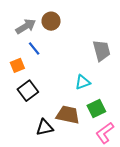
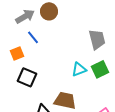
black square: (28, 91) -> (27, 77), turned -30
green square: (96, 109) -> (100, 69), moved

